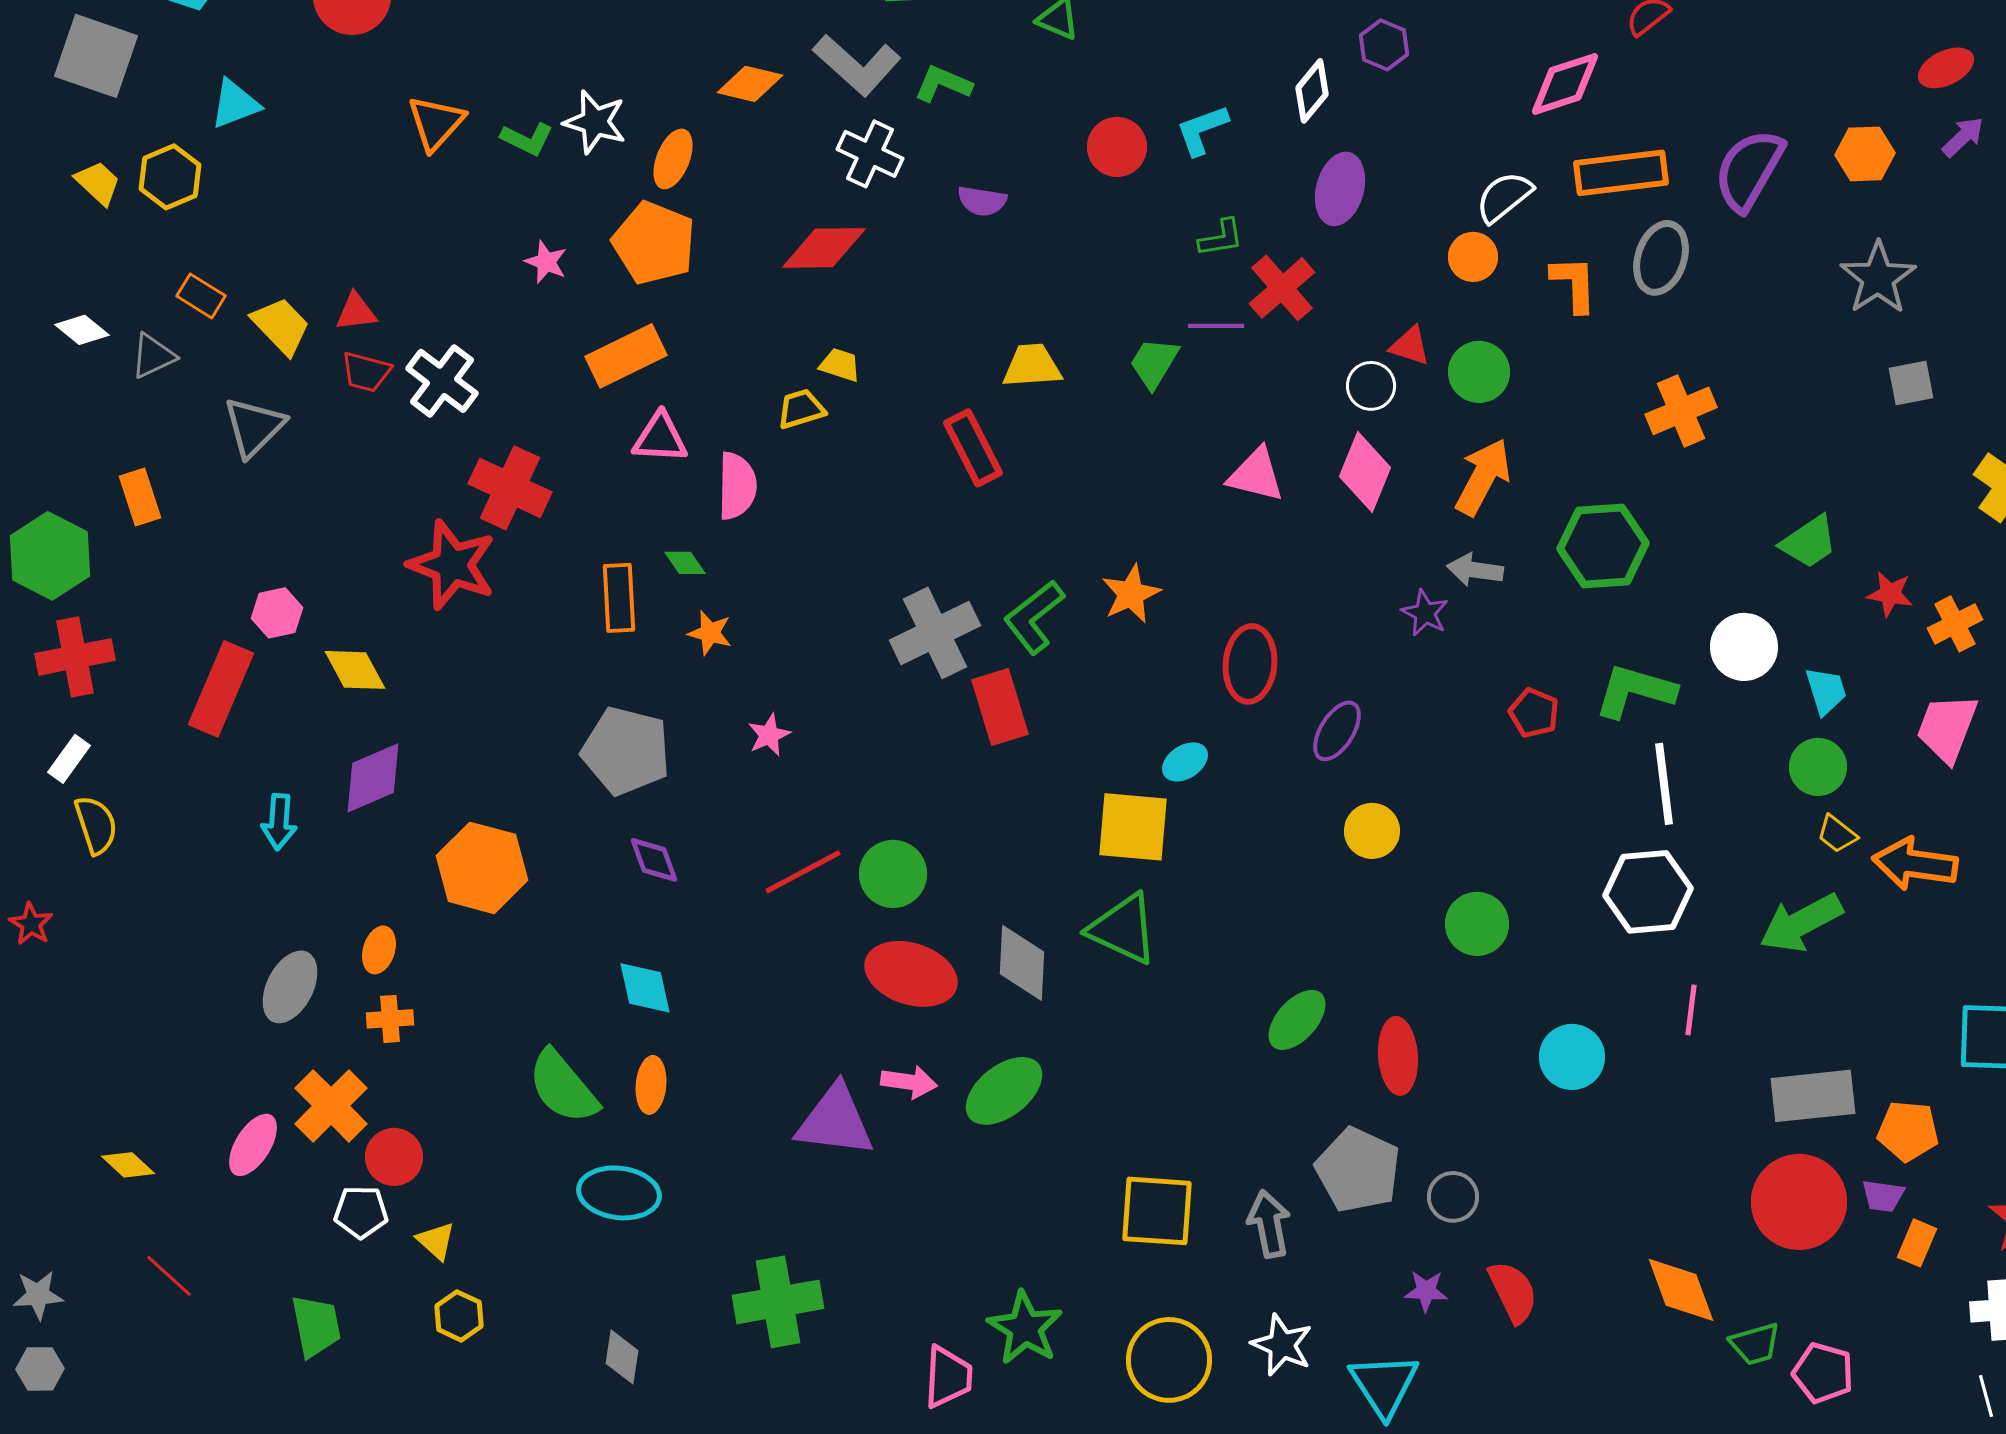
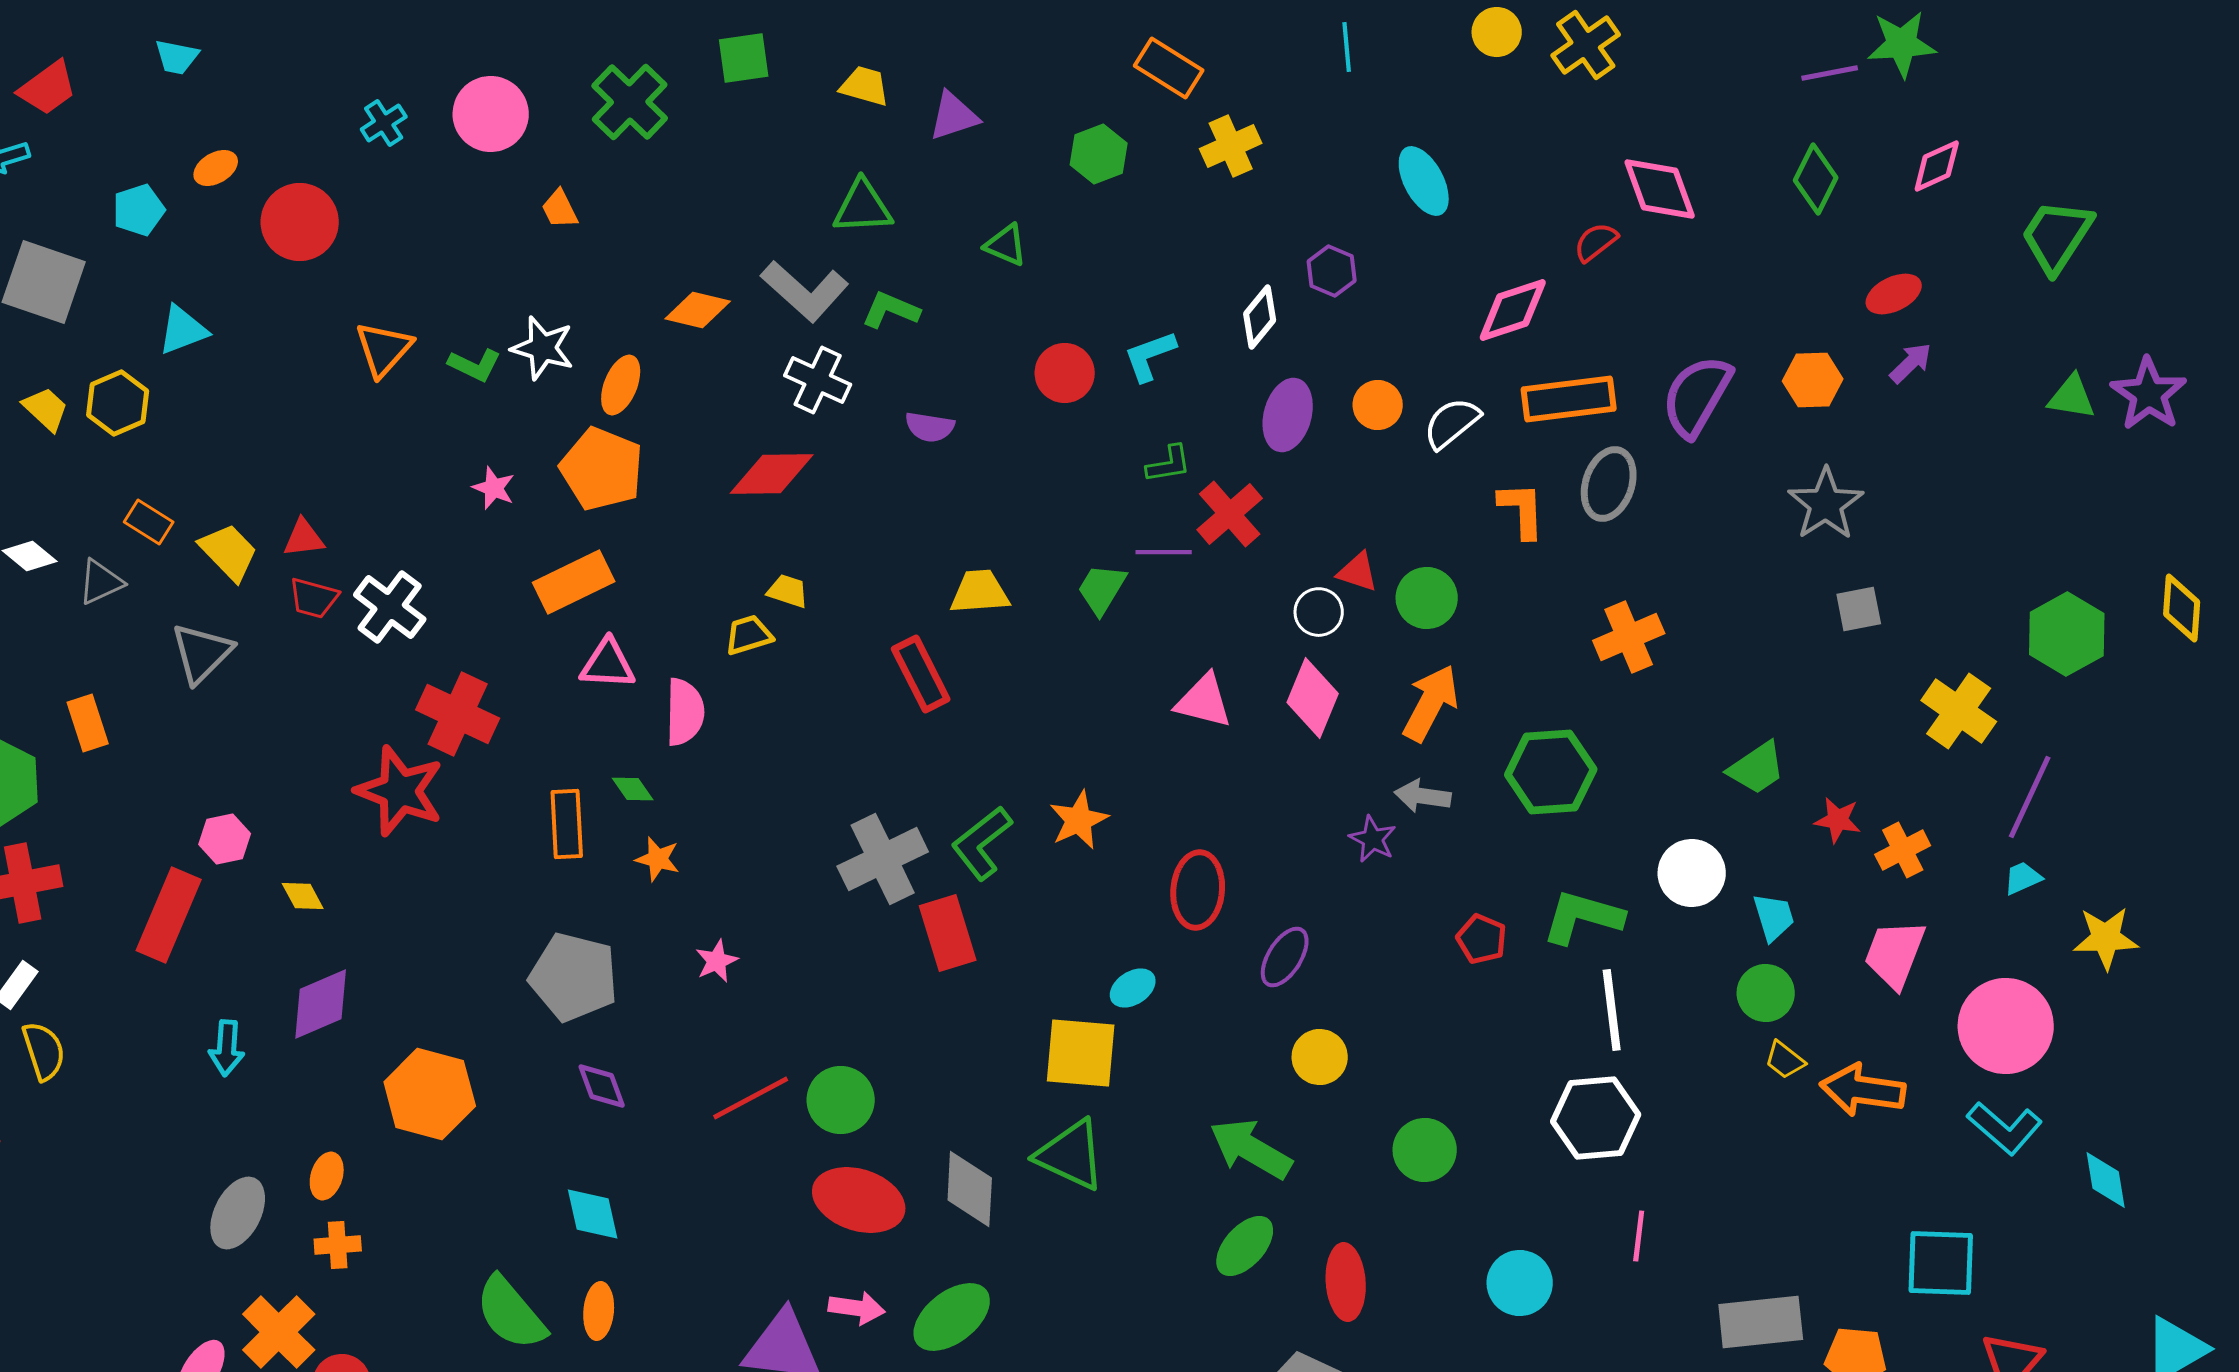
orange circle: (1473, 257) -> (1378, 405), moved
yellow diamond: (355, 670) -> (303, 896), size x0.7
green arrow: (1801, 923) -> (1251, 1149), moved, turned 58

